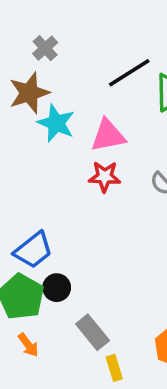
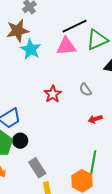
pink triangle: (108, 135) -> (66, 46), moved
red star: (105, 177) -> (53, 94), moved, turned 30

